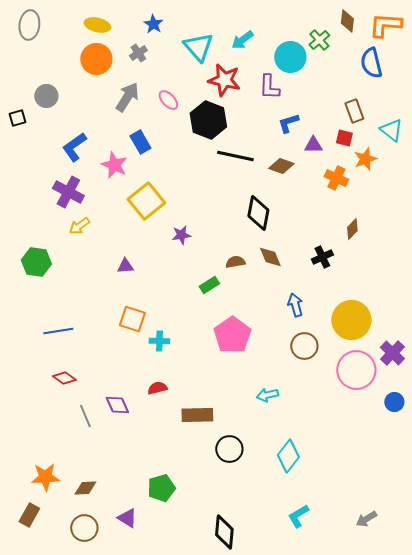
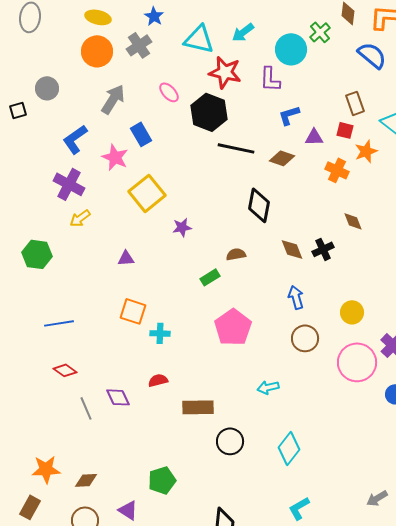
cyan triangle: (198, 47) -> (199, 39), turned -36
gray cross: (138, 53) -> (139, 45), size x1.4
blue semicircle: (371, 63) -> (372, 55), turned 144
gray arrow: (127, 97) -> (113, 99), moved
brown diamond: (352, 229) -> (353, 221), turned -65
brown diamond: (270, 257) -> (292, 249), moved
yellow circle: (351, 320) -> (352, 312), size x0.6
gray arrow: (366, 519) -> (377, 498), moved

